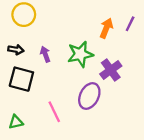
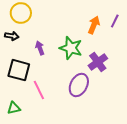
black arrow: (16, 50) -> (12, 36), moved
green star: (80, 54) -> (71, 48), turned 30
pink line: (54, 112) -> (39, 90), moved

